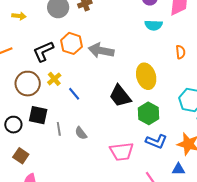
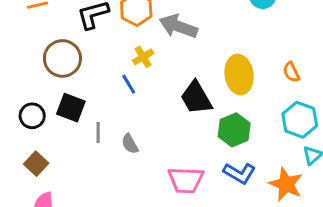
orange semicircle: (181, 52) -> (291, 72), moved, turned 152
yellow cross: (54, 79) -> (143, 57), moved

